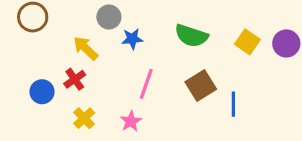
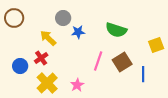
yellow square: (247, 42) -> (156, 45), moved, turned 35
pink line: (146, 84) -> (98, 61), moved
yellow cross: (84, 118) -> (47, 83), size x1.5

